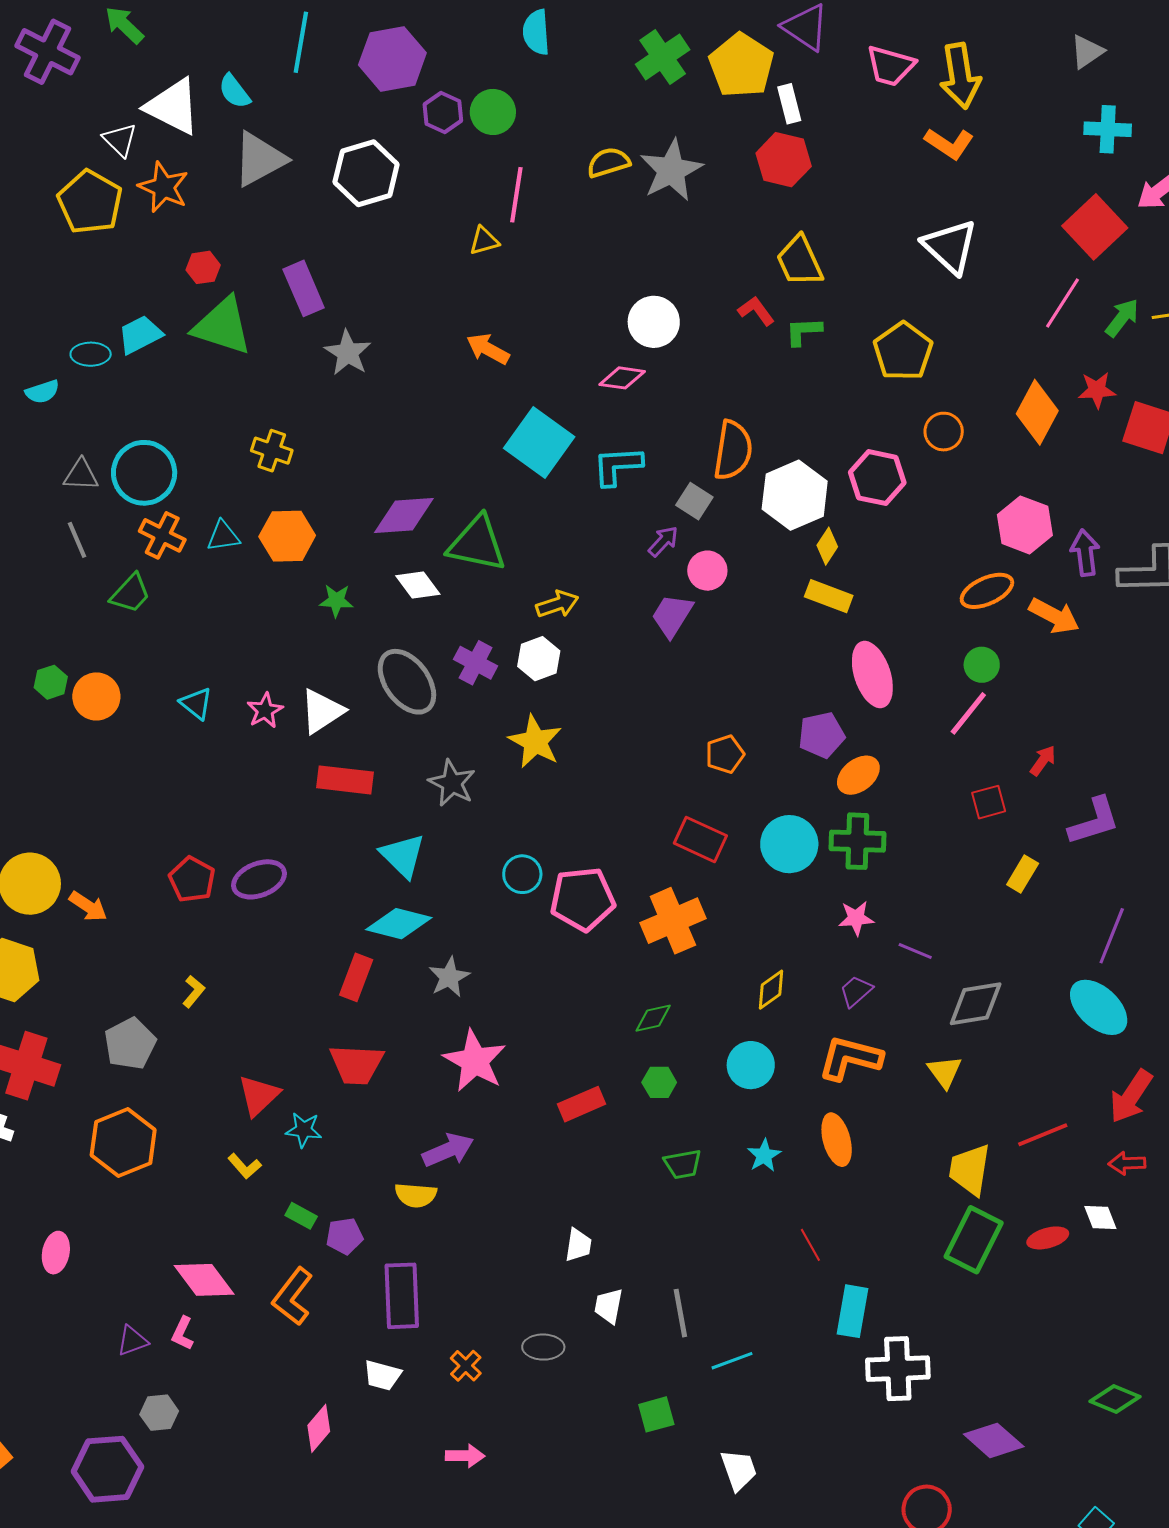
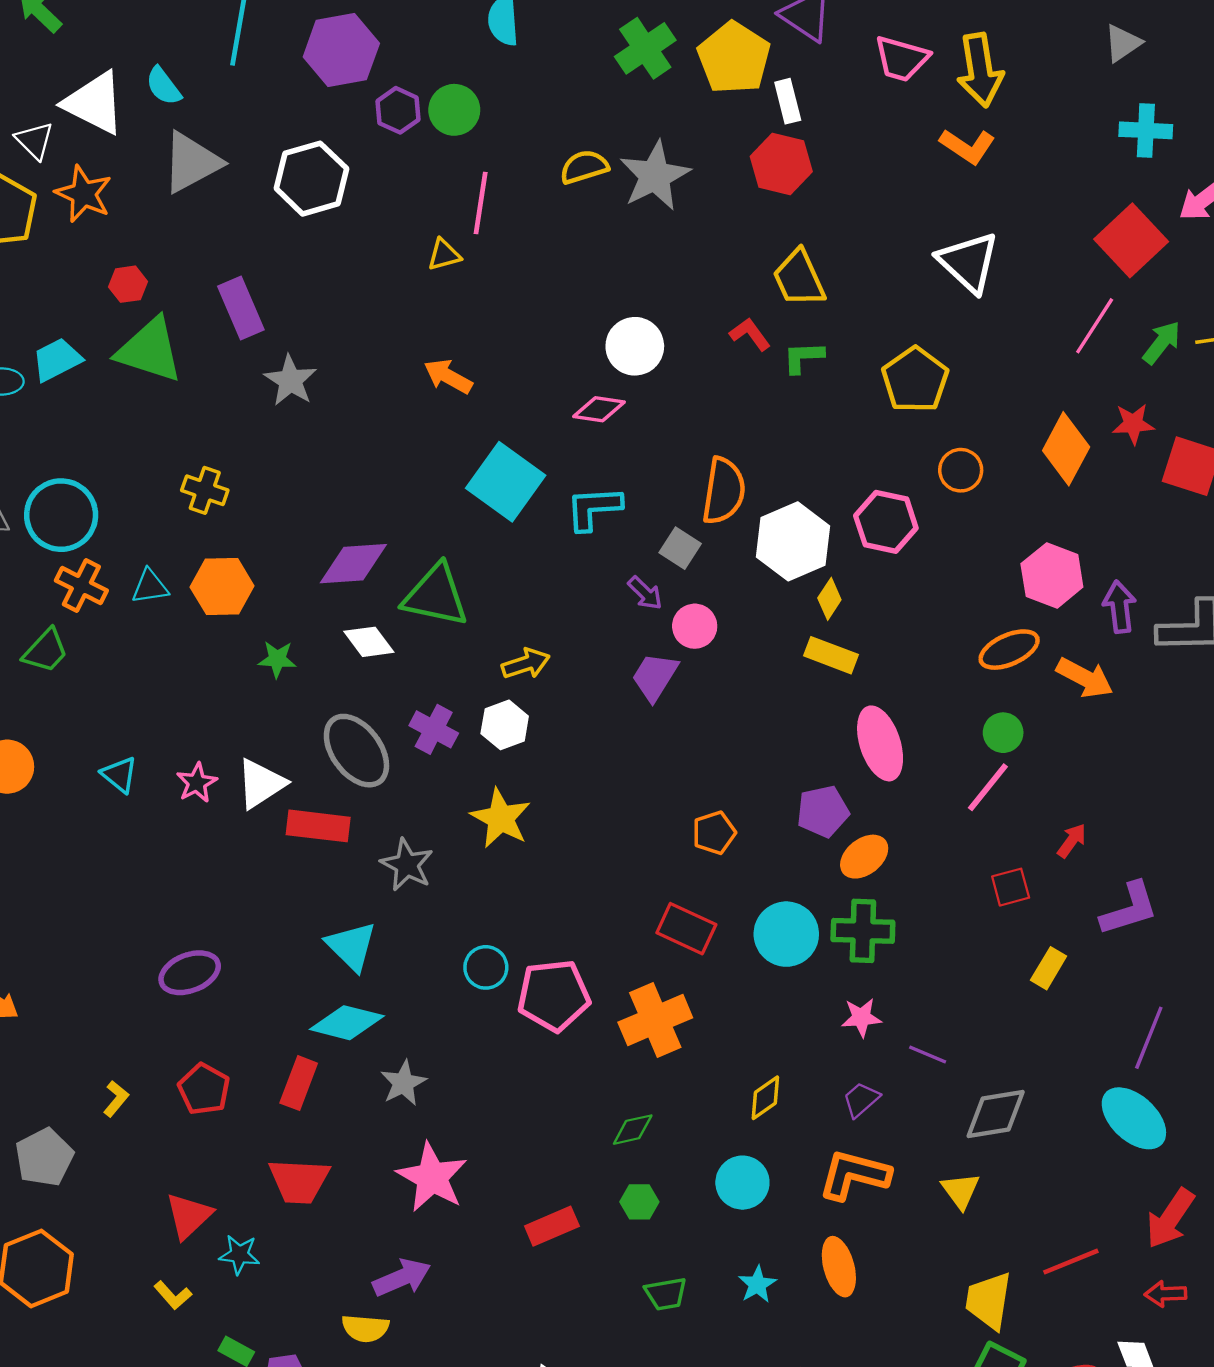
purple arrow: (663, 541) -> (645, 593), turned 92
red rectangle: (345, 780) -> (318, 826), moved
red pentagon: (192, 879) -> (204, 1089), moved

